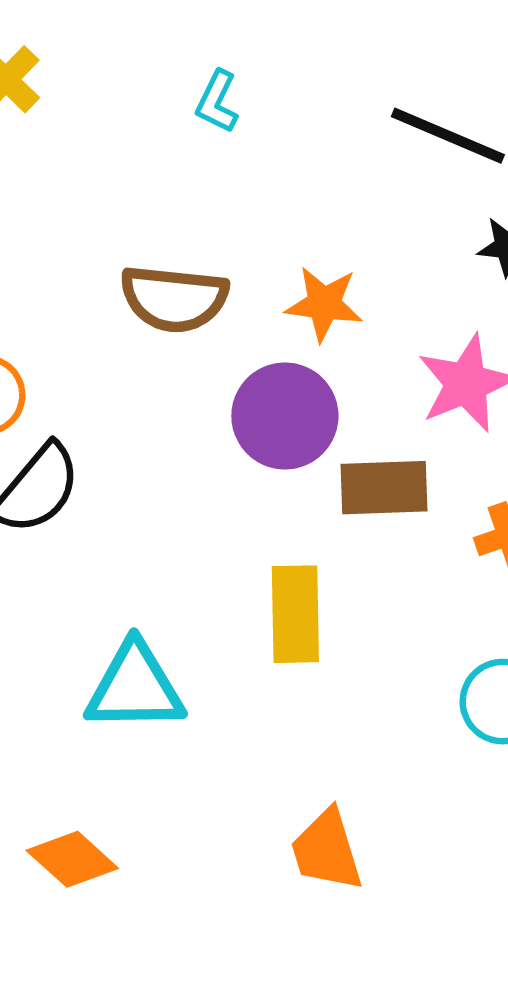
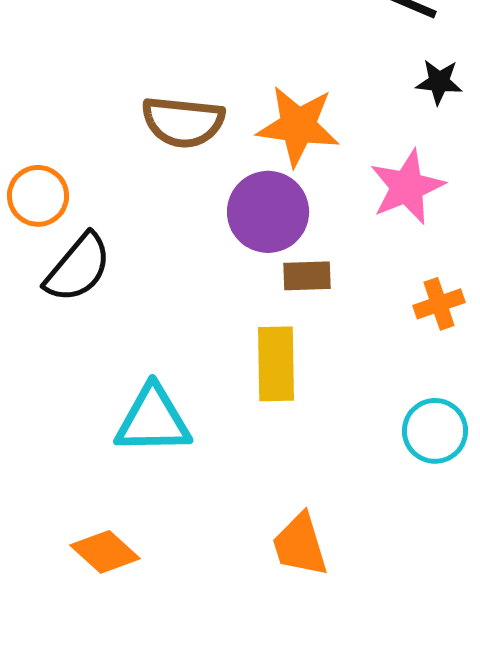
orange star: (324, 304) -> (298, 126), size x1.4
brown rectangle: (384, 488) -> (307, 276), moved, size x0.7

